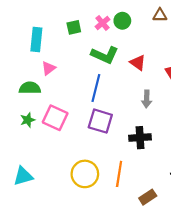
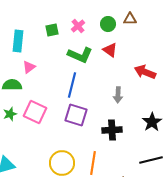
green circle: (122, 21) -> (108, 24), moved
red triangle: (138, 63) -> (110, 50), moved

